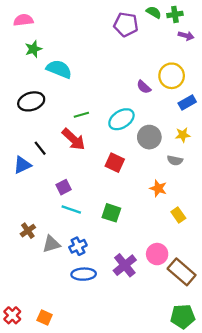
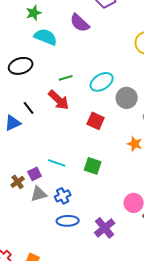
green star: (33, 49) -> (34, 13), moved
purple semicircle: (144, 87) -> (80, 23), moved, size x1.5
purple square: (64, 187) -> (35, 174), moved
purple cross: (125, 265) -> (105, 228), moved

